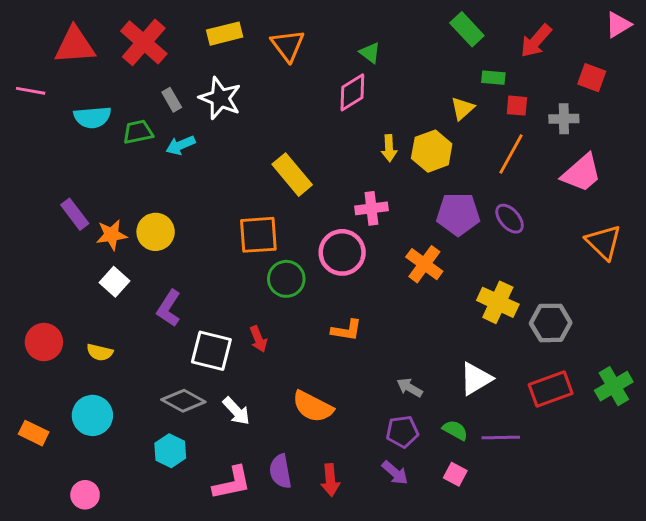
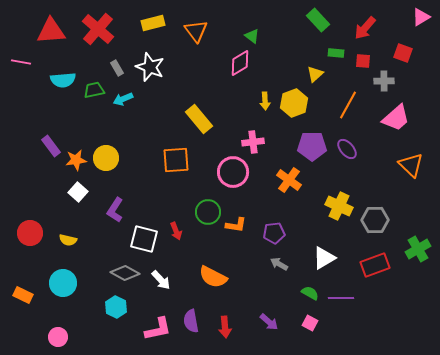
red square: (517, 106) -> (363, 61), moved
green circle: (286, 279) -> (208, 212), moved
green cross: (614, 386) -> (418, 249), moved
purple pentagon: (402, 432) -> (274, 233), moved

